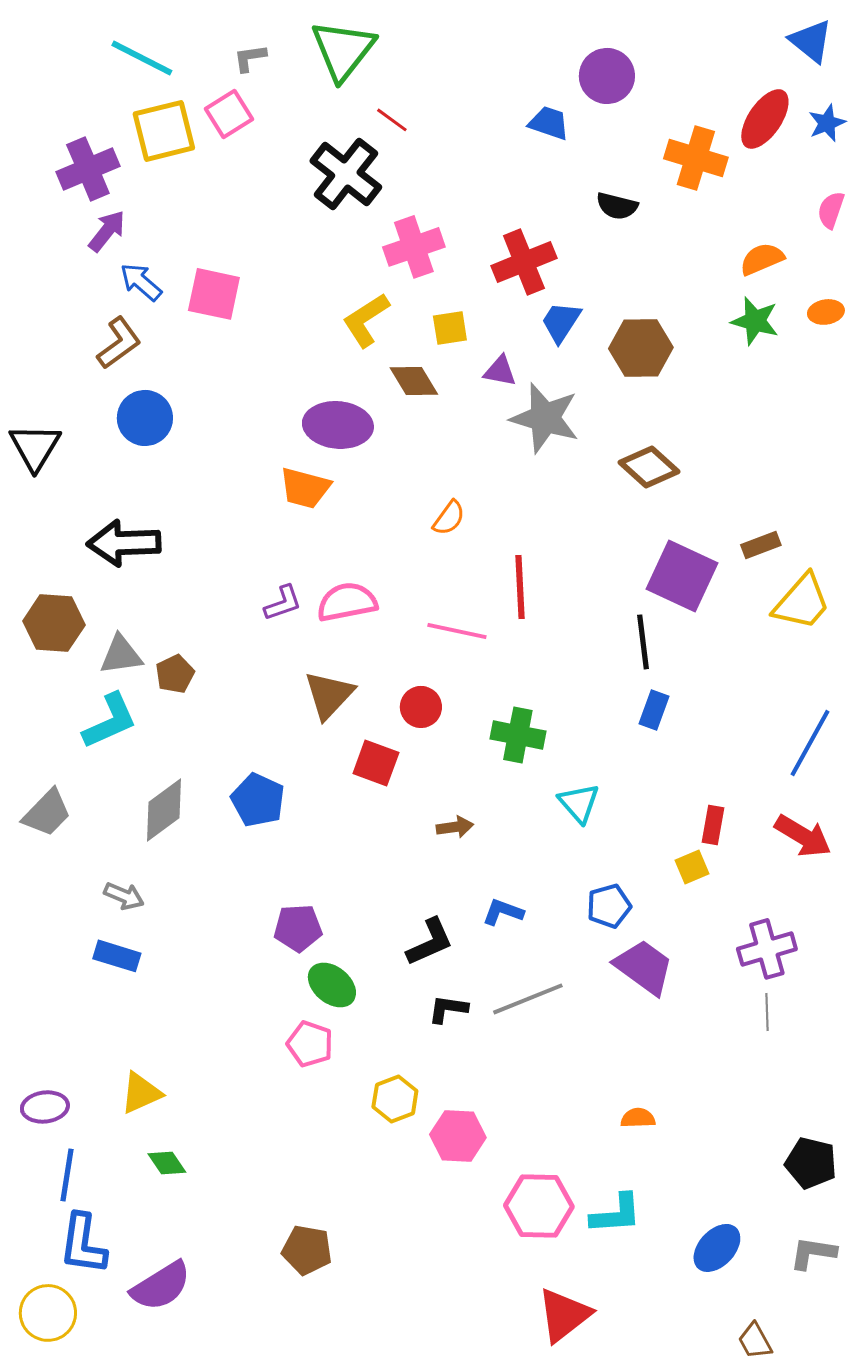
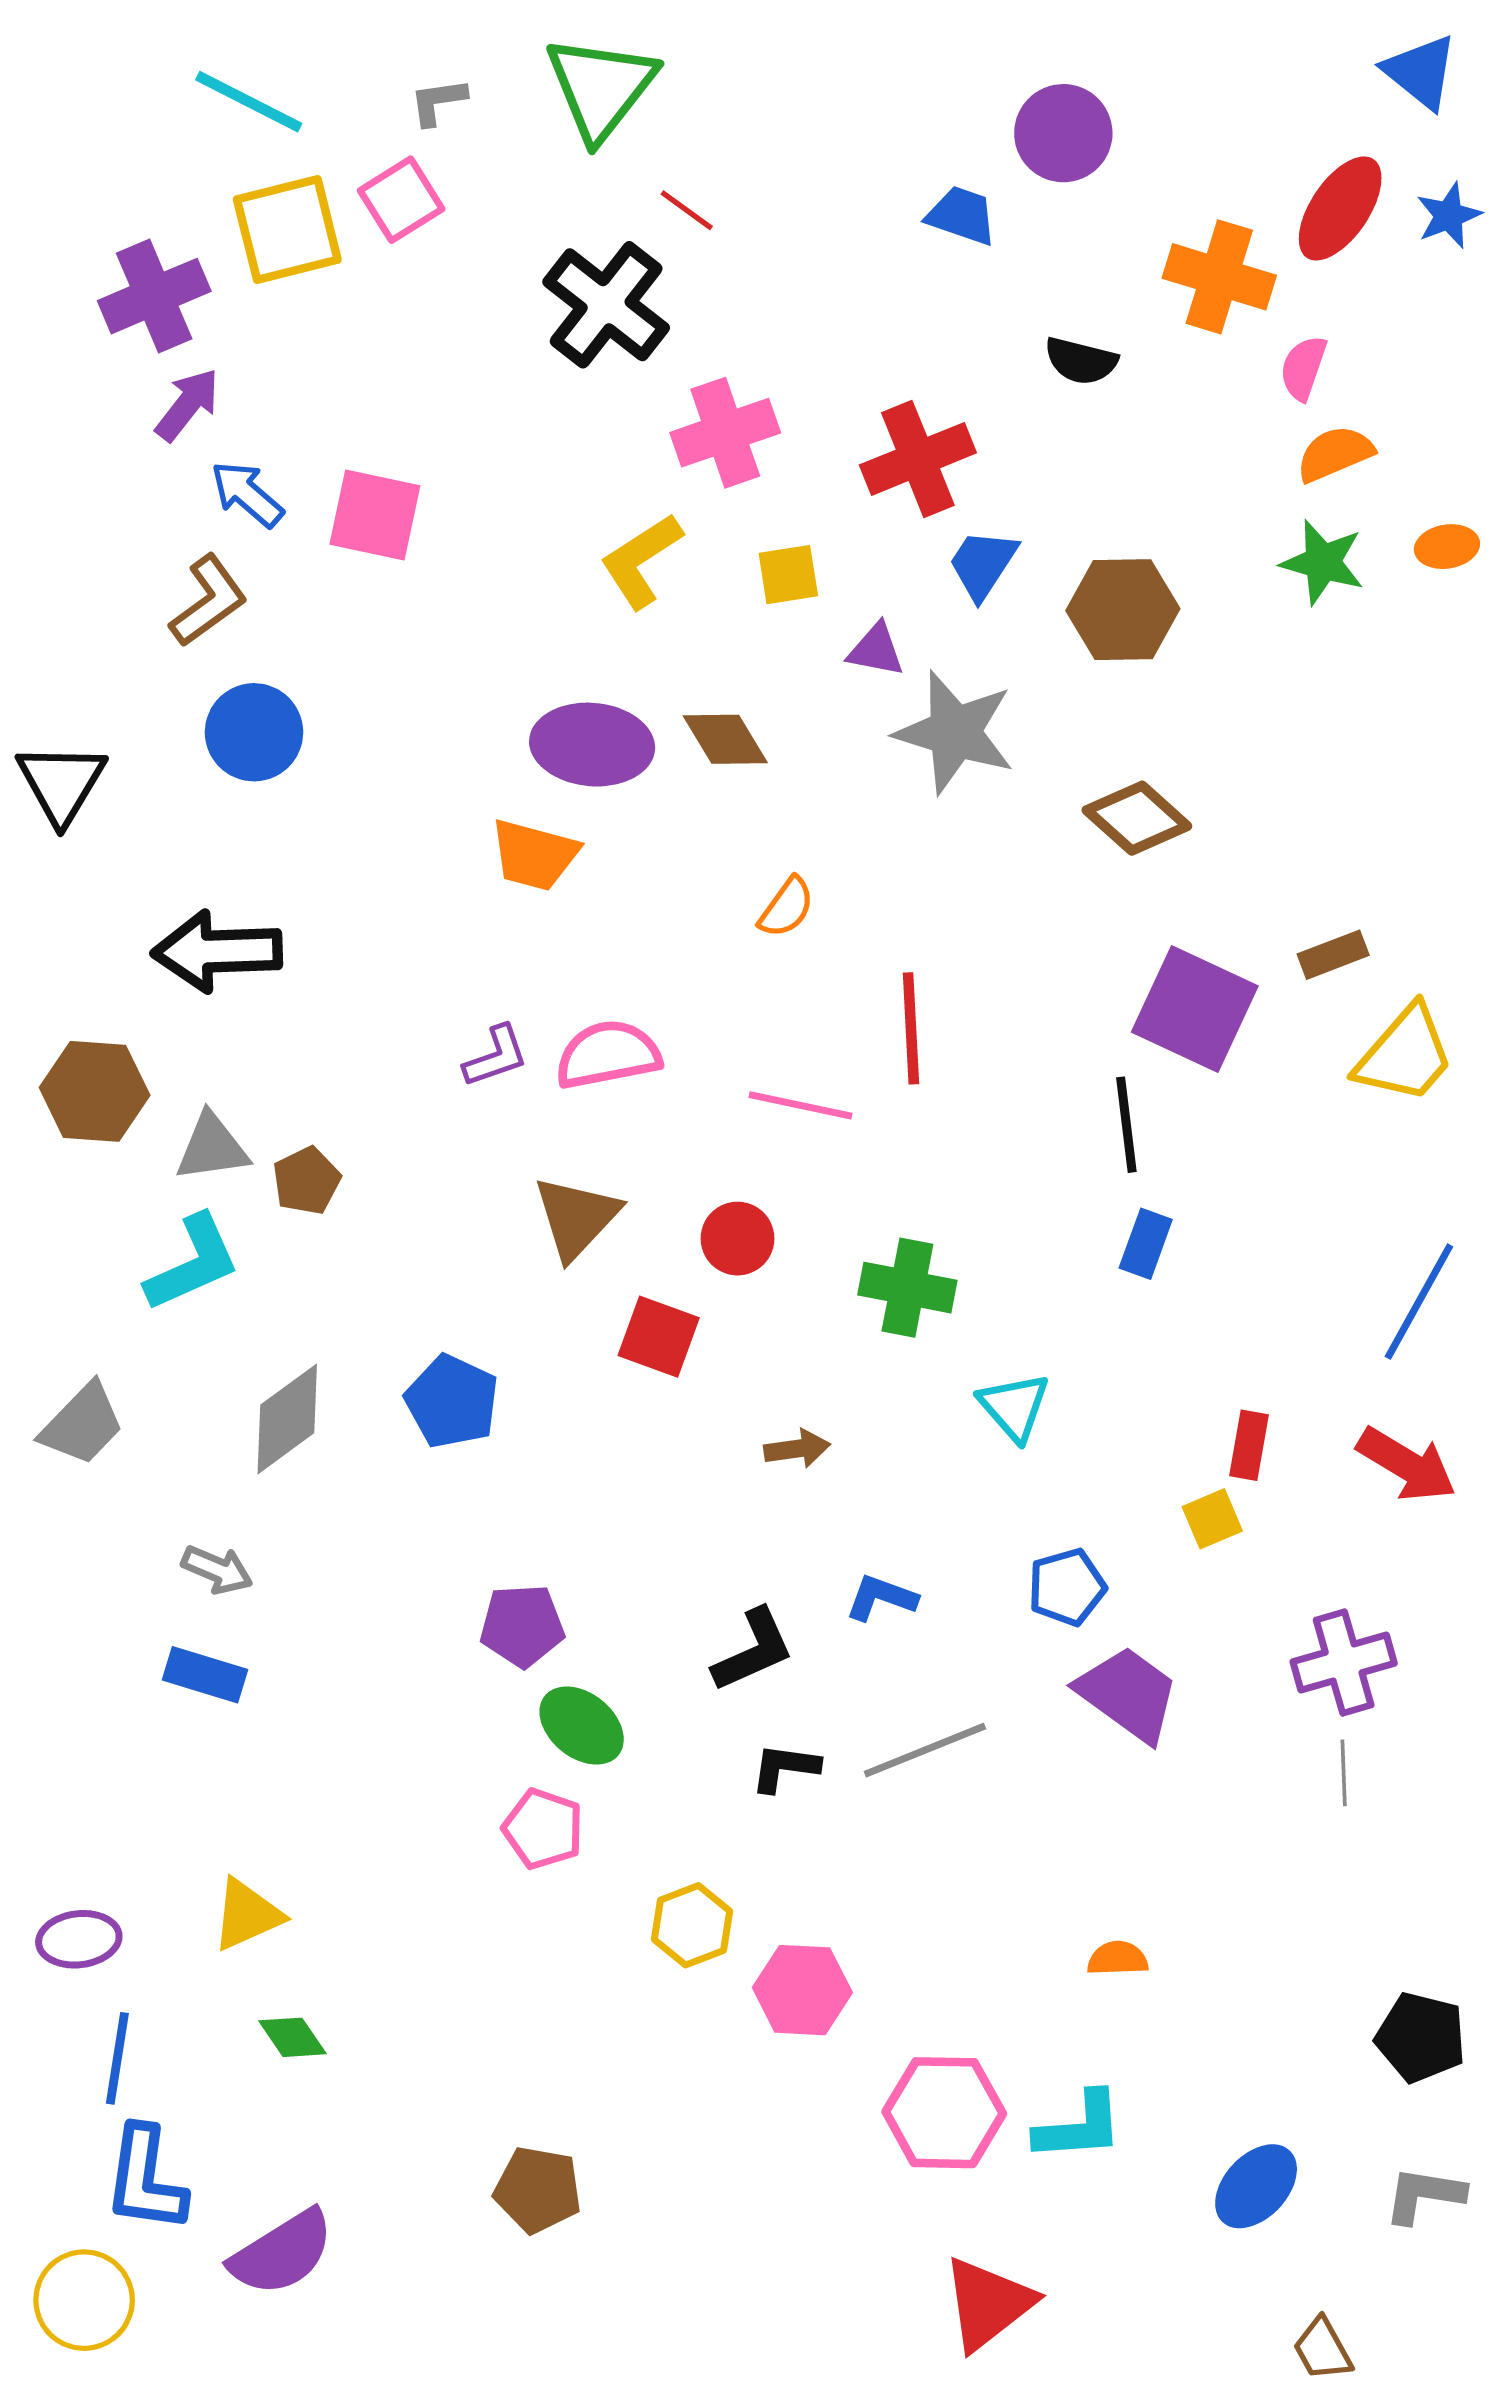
pink semicircle: (831, 210) -> (1303, 368), moved
brown diamond: (414, 381) -> (725, 739), moved

